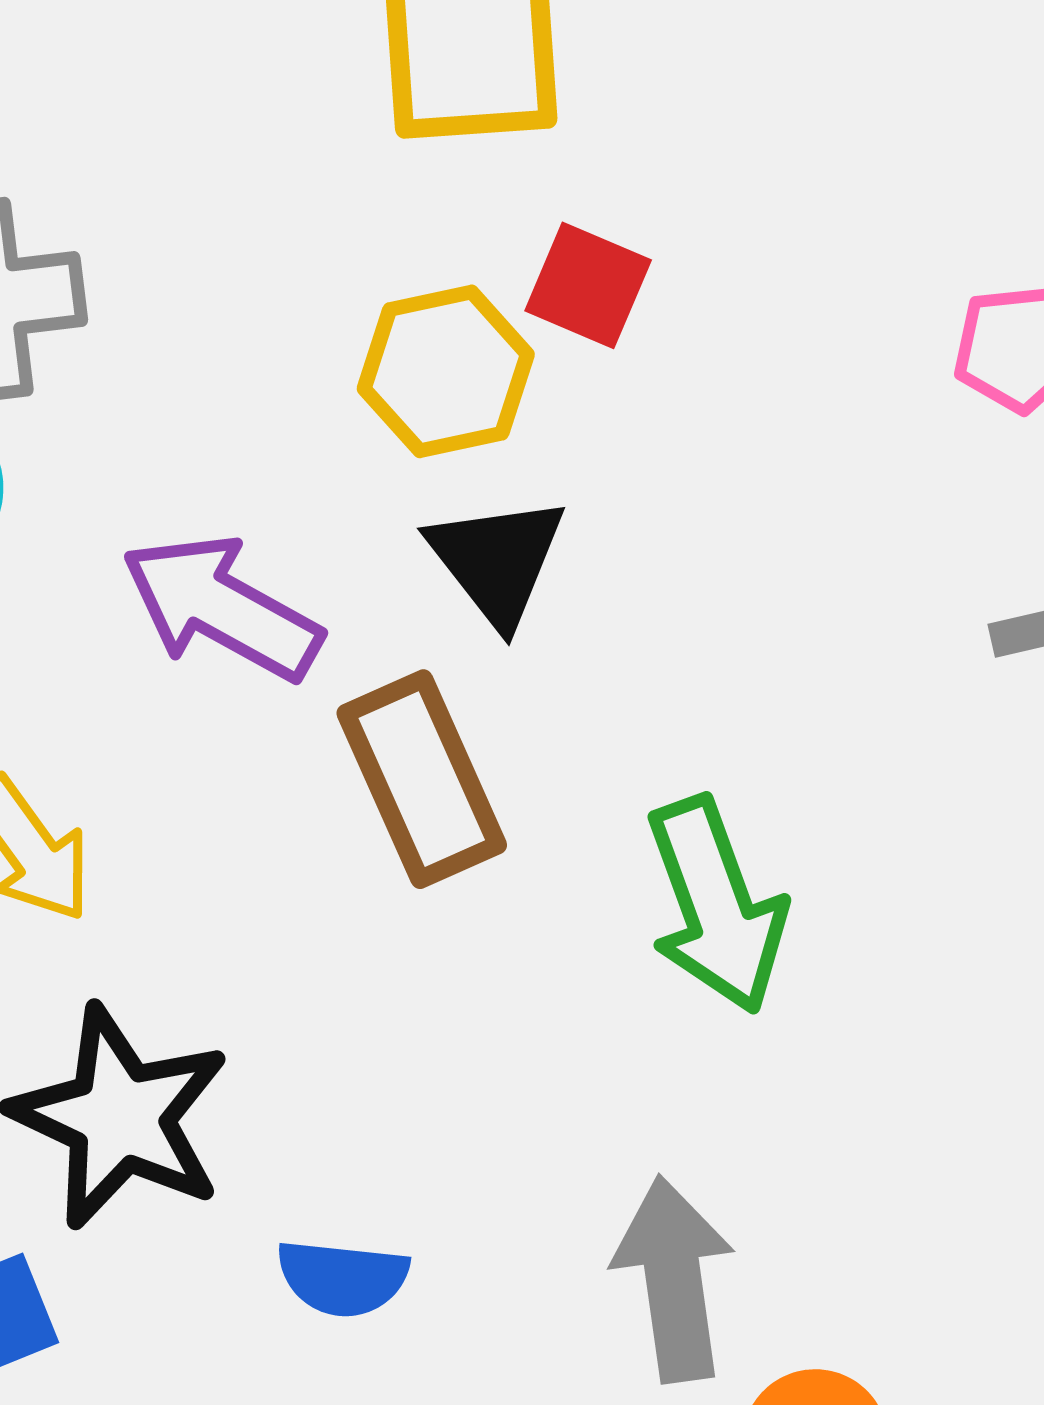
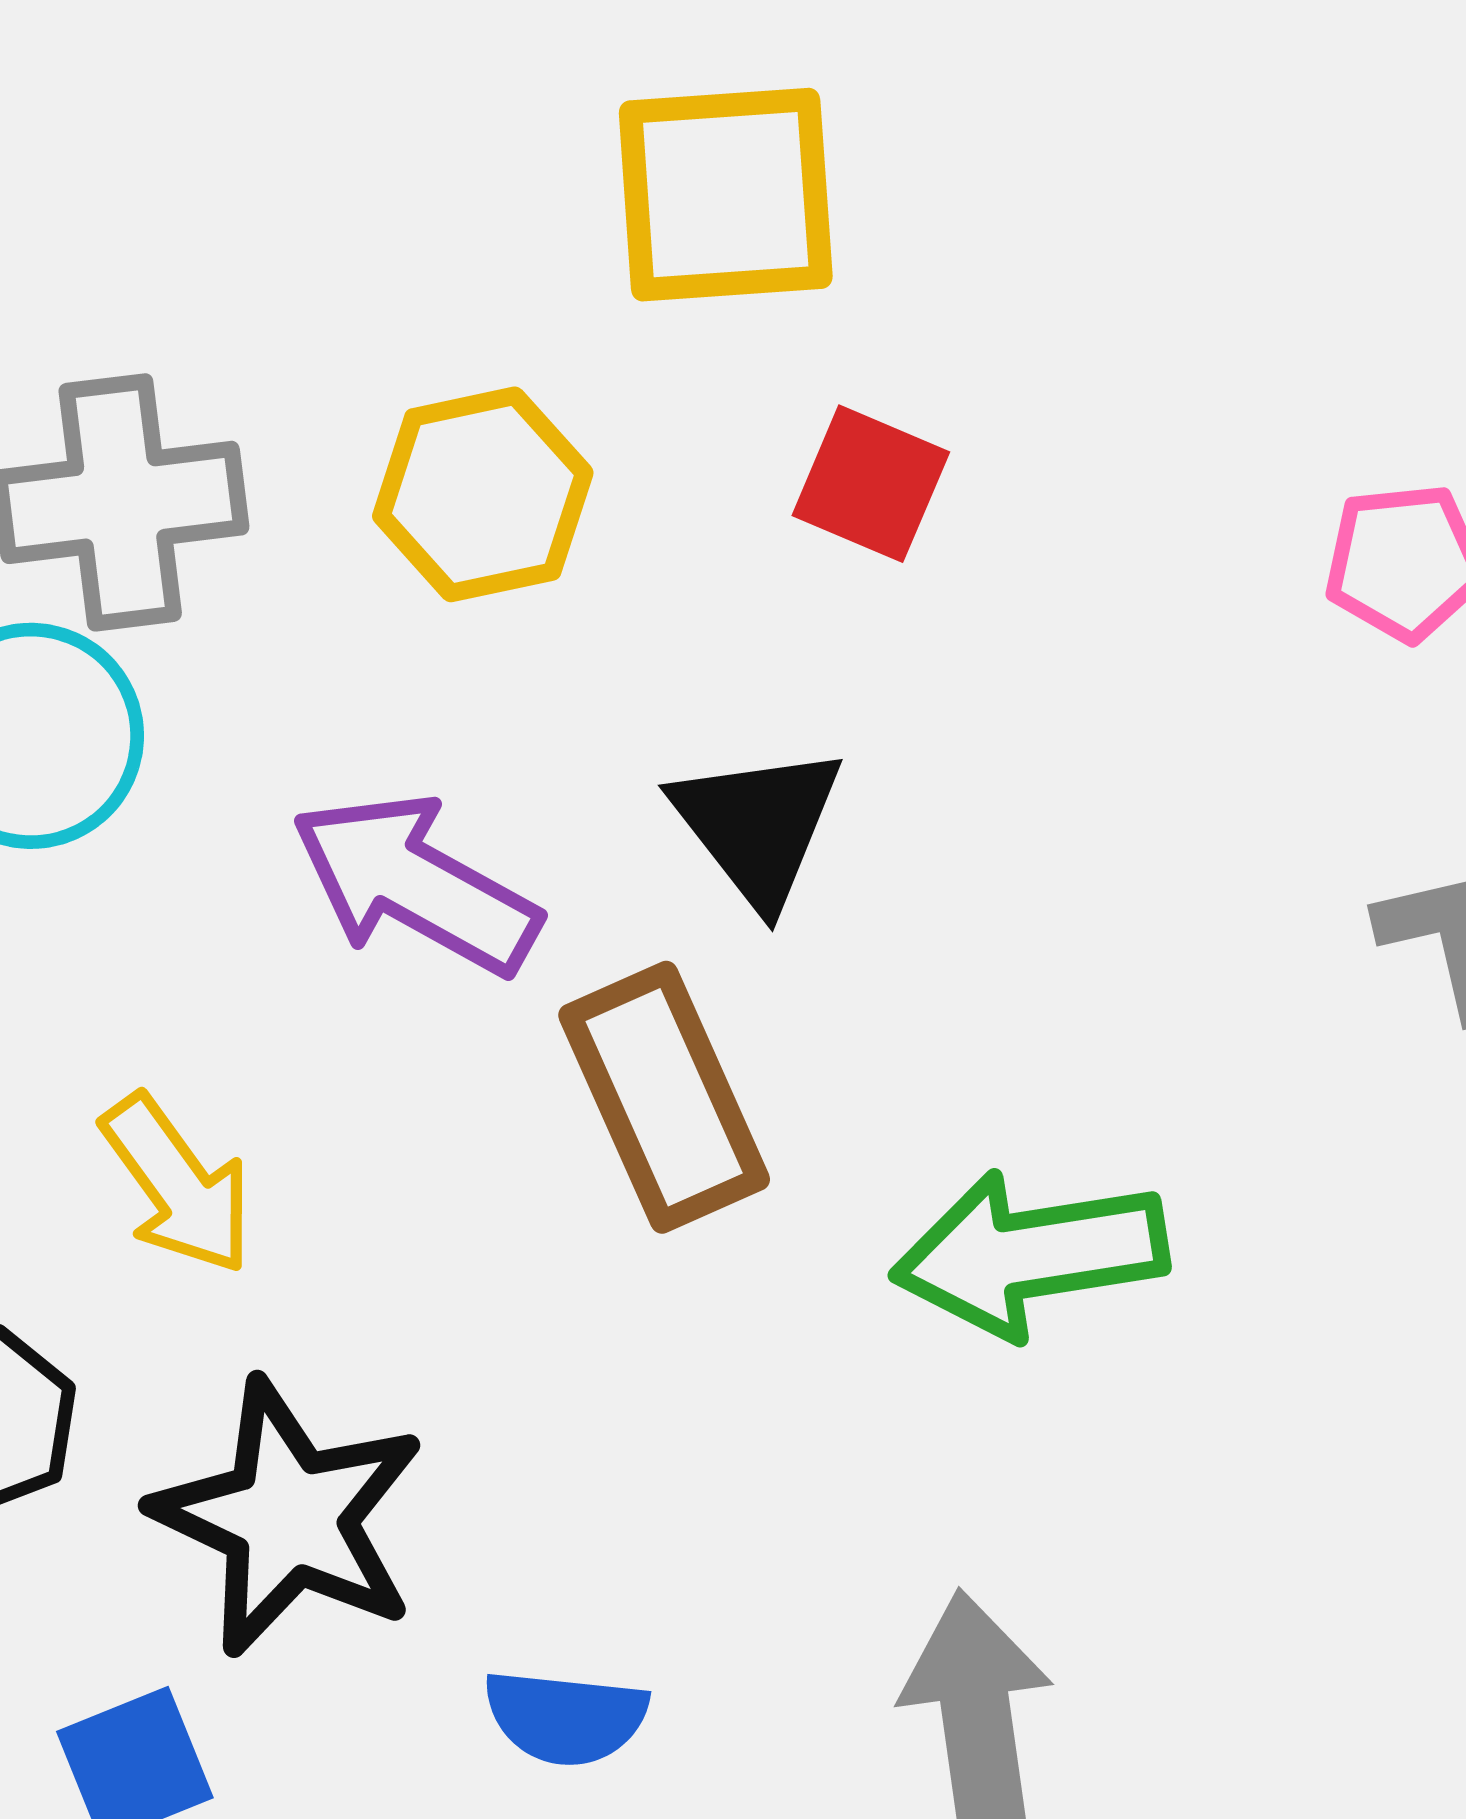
yellow hexagon: (446, 371) -> (483, 494), moved
green arrow: (716, 905) -> (1030, 1254), turned 101

